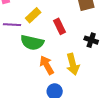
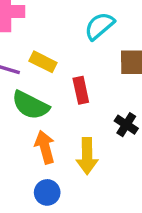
yellow rectangle: (33, 15) -> (43, 62), turned 56

